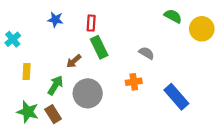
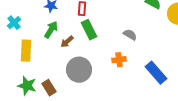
yellow rectangle: (27, 71) -> (26, 51), size x1.5
green arrow: (55, 85) -> (51, 30), moved

